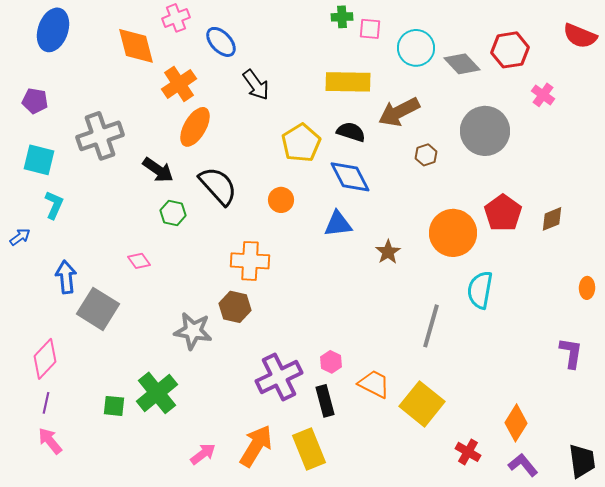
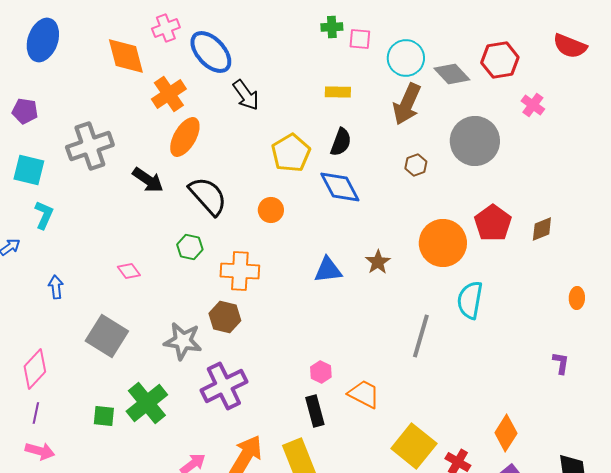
blue ellipse: (221, 42) -> (211, 52), size x1.4
yellow rectangle: (348, 82) -> (338, 92), size x0.6
brown arrow: (399, 112) -> (407, 104), moved, turned -39
black semicircle: (351, 132) -> (341, 142), turned 92
green hexagon: (173, 213) -> (190, 247), moved
blue triangle: (338, 224) -> (328, 270), moved
blue arrow: (66, 277) -> (56, 287), size x0.7
gray square: (98, 309) -> (107, 336), moved
purple L-shape: (571, 353) -> (561, 363), size x0.7
purple cross: (279, 377) -> (224, 386), moved
yellow square: (422, 404) -> (414, 446), moved
pink arrow: (50, 441) -> (40, 451), turned 144

